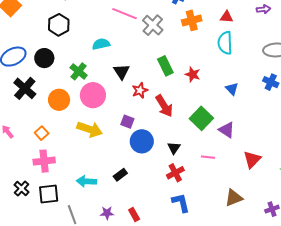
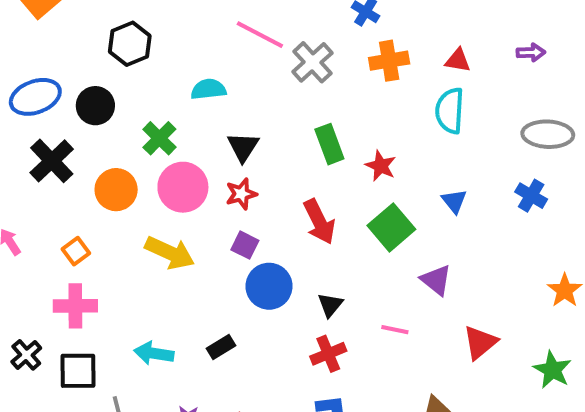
red star: (140, 90) -> (241, 194), moved
green square: (201, 118) -> (391, 227), moved

